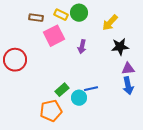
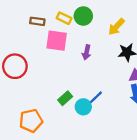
pink square: (54, 36) -> (57, 41), turned 35
blue line: (91, 89) -> (96, 97), turned -32
orange pentagon: (51, 111) -> (31, 121), moved

